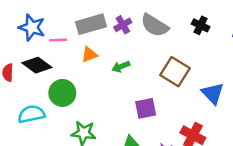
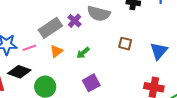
brown square: (175, 72) -> (125, 44), size x0.6
blue triangle: (213, 93) -> (159, 51), turned 42
purple square: (146, 108) -> (91, 83), moved

